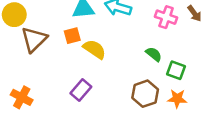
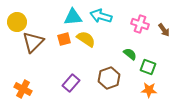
brown arrow: (194, 13) -> (164, 30), moved
yellow semicircle: (94, 49) -> (86, 39), moved
brown hexagon: (145, 94) -> (109, 78), moved

